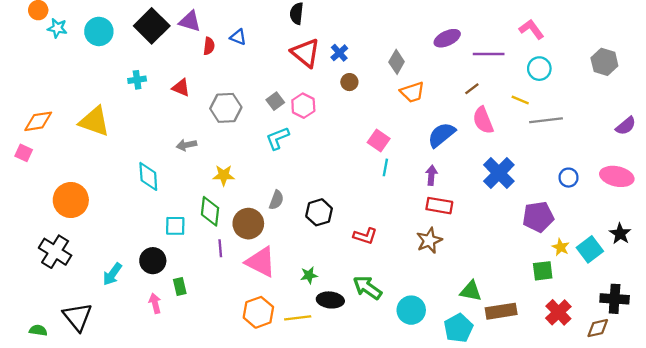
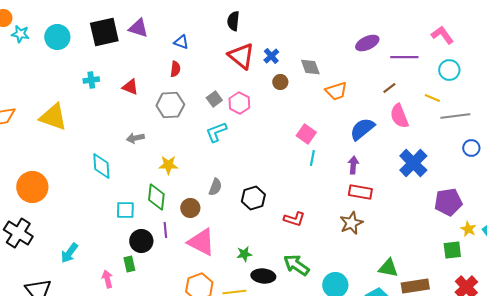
black square: (152, 26) -> (104, 32), turned 32
red semicircle: (209, 46) -> (175, 69), moved
gray diamond: (397, 62) -> (310, 67), moved, turned -50
blue circle: (568, 178) -> (471, 148), moved
brown circle: (248, 224) -> (190, 208), size x0.7
black circle: (153, 261) -> (141, 241), moved

